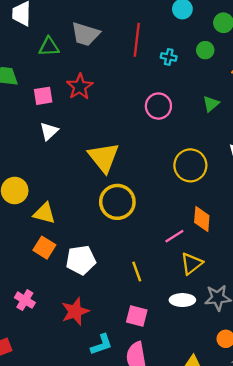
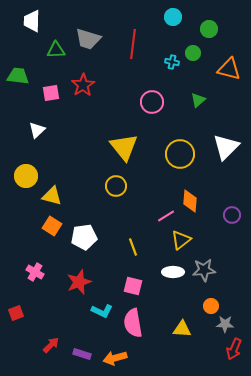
cyan cross: (169, 57) -> (172, 62), moved
white triangle: (49, 131) -> (37, 130), moved
yellow triangle: (104, 157) -> (124, 147), moved
yellow circle: (117, 202) -> (116, 186), size x0.7
cyan L-shape: (101, 345) -> (102, 311), turned 45

